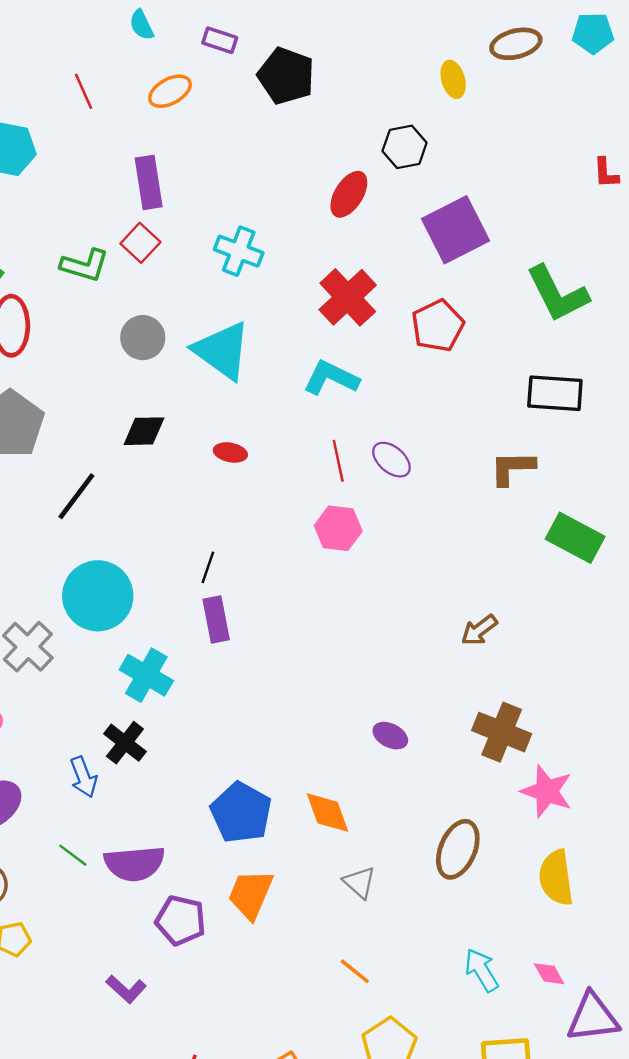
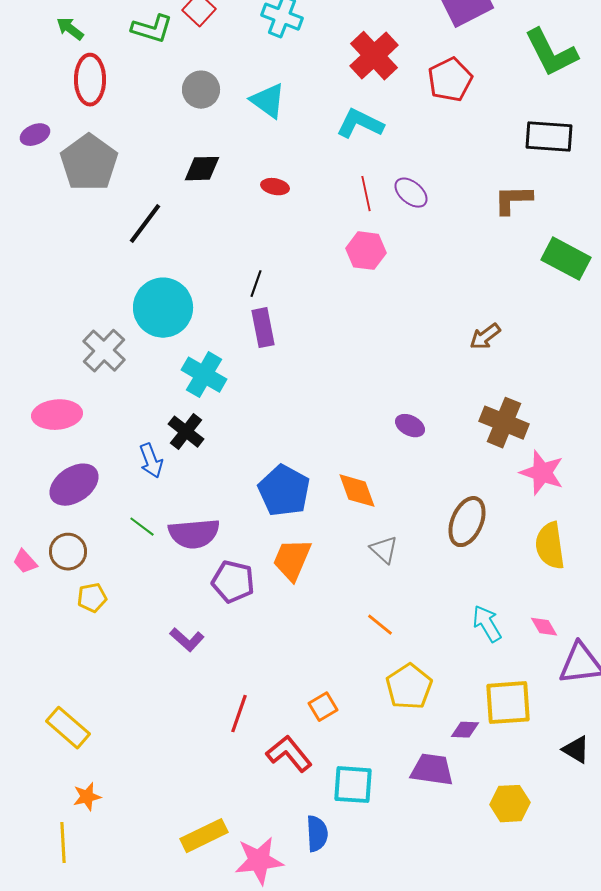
cyan triangle: (222, 351) -> (268, 101), size x0.7

